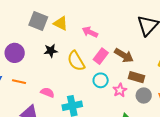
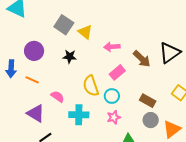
pink arrow: (90, 32) -> (112, 47), turned -42
brown arrow: (124, 55) -> (142, 59), moved
yellow semicircle: (76, 61) -> (91, 86), moved
pink star: (120, 90) -> (114, 117), moved

